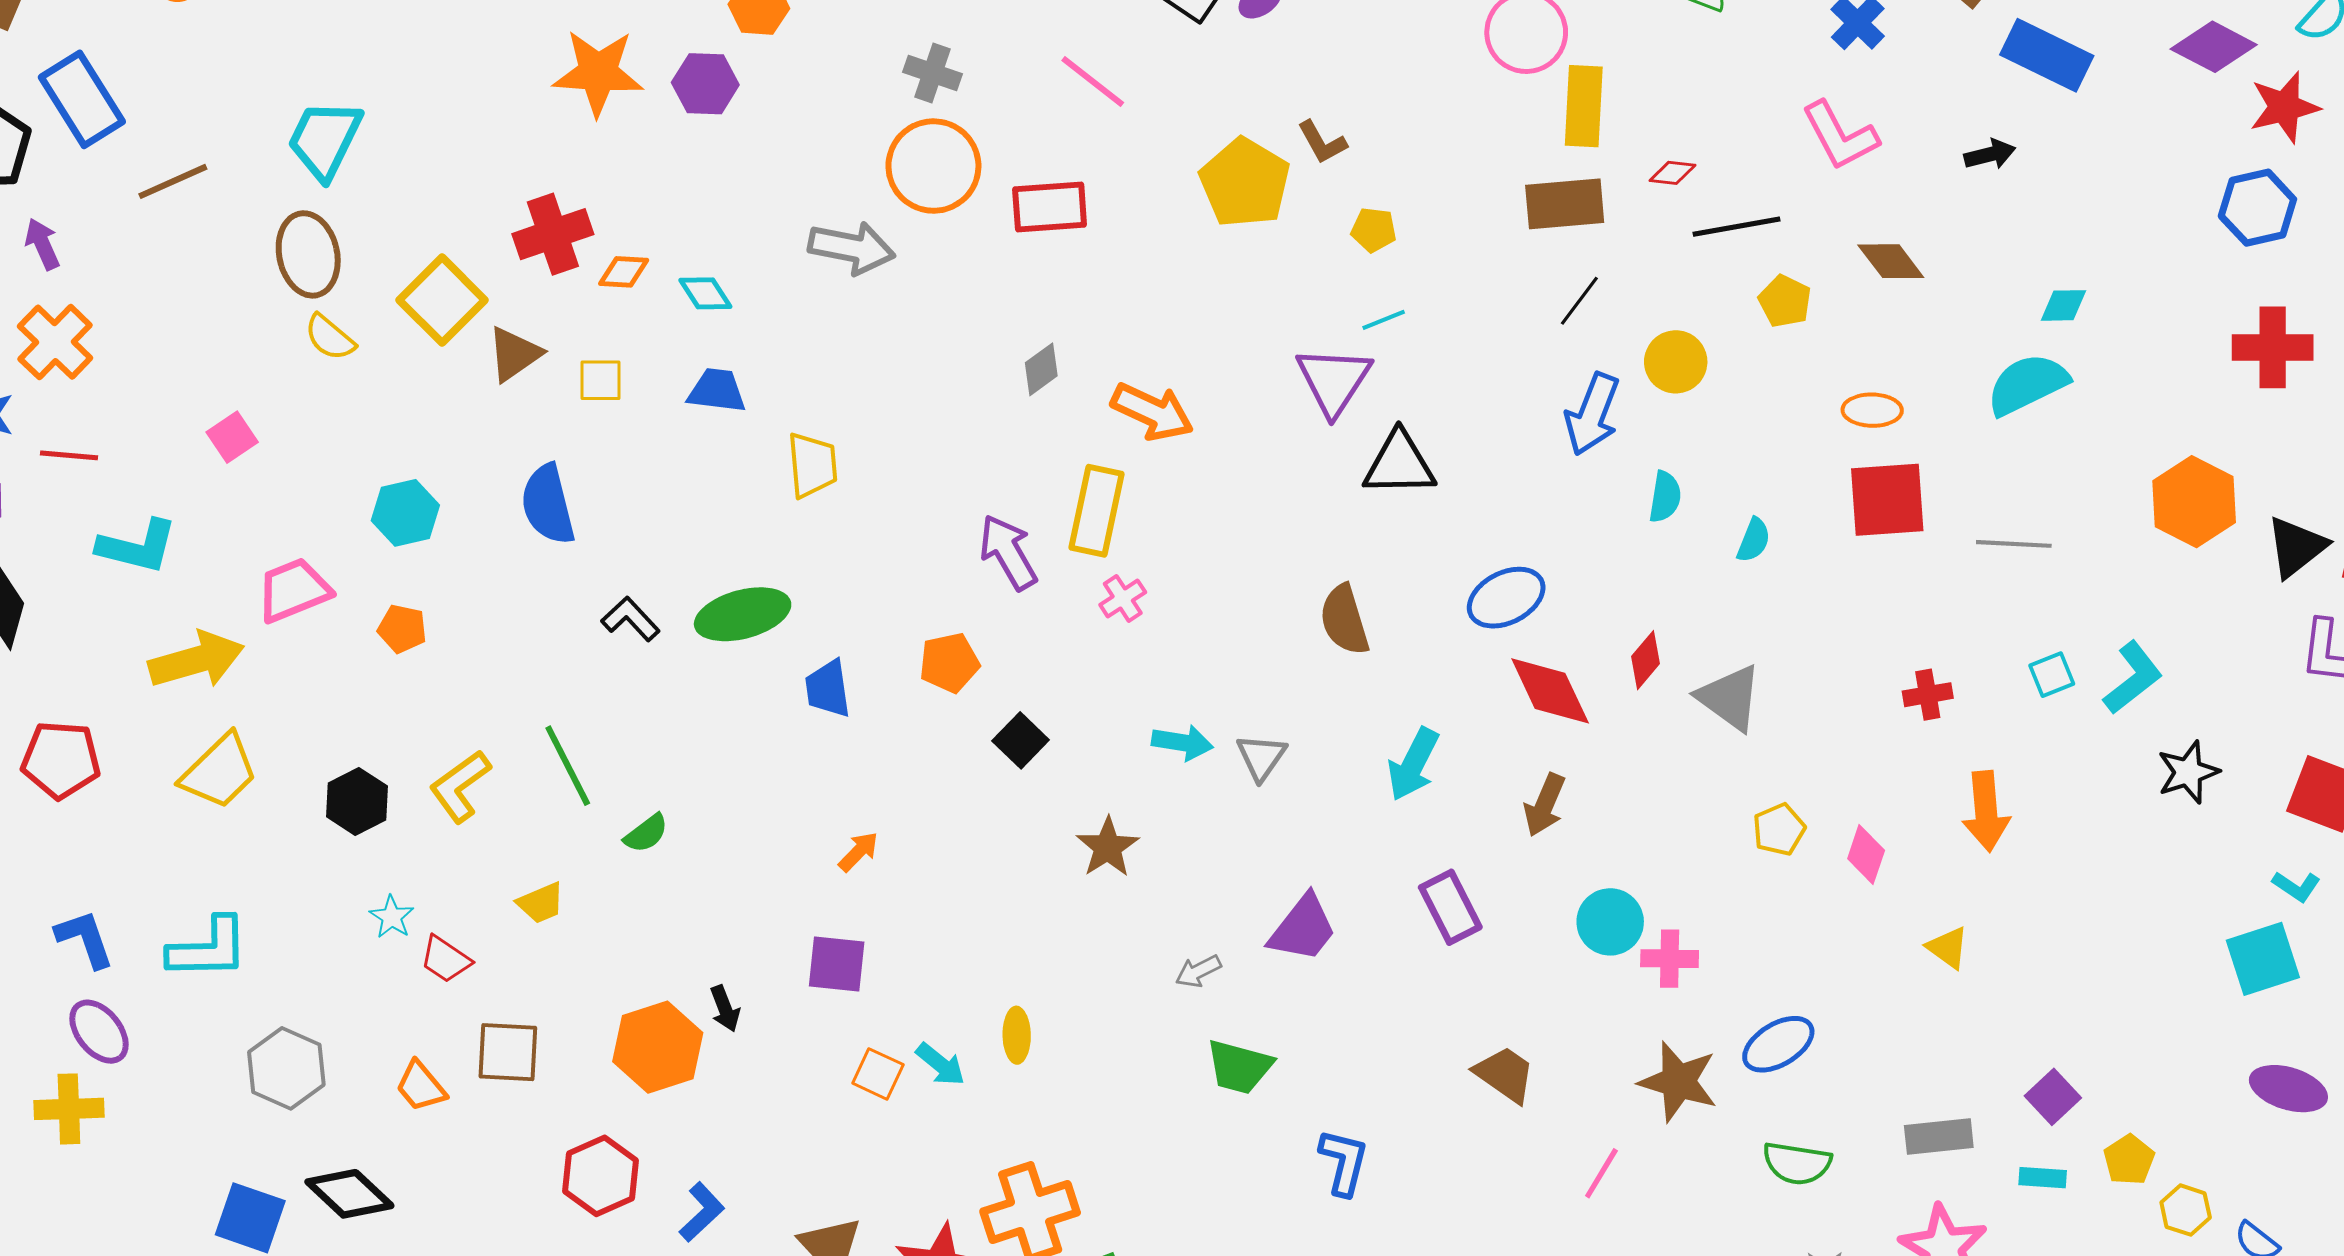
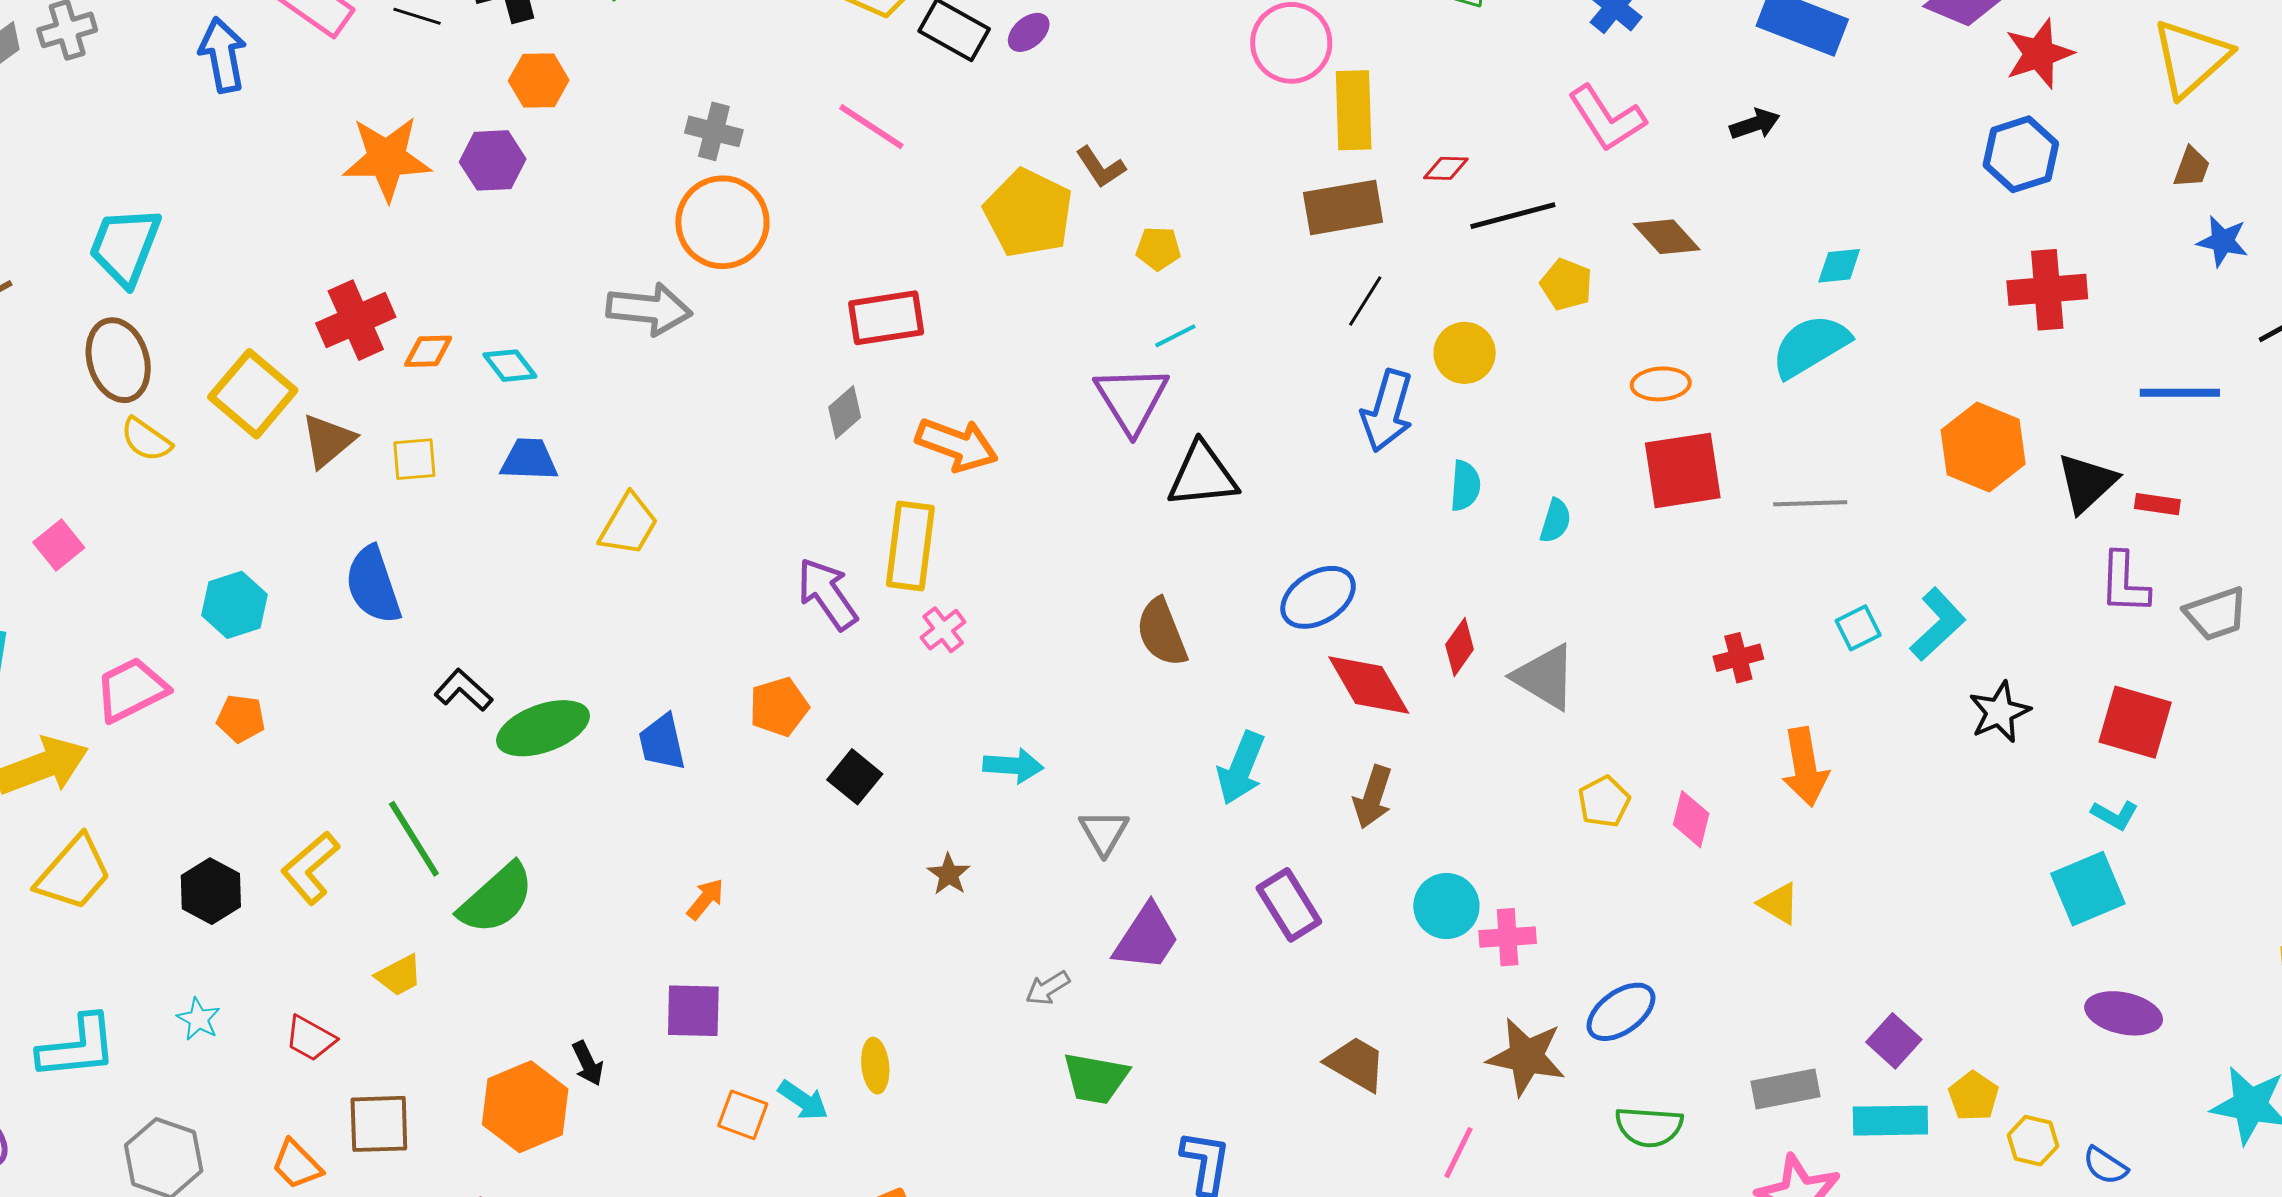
red rectangle: (1050, 207) -> (886, 318), moved
yellow trapezoid: (812, 465) -> (629, 525), turned 40
green ellipse: (743, 614) -> (543, 728), moved
gray triangle: (1261, 757) -> (1104, 832), moved
green semicircle: (646, 833) -> (496, 899), size x1.8
brown star: (1108, 847) -> (949, 874), size x0.7
cyan star: (392, 917) -> (198, 1019), moved
cyan rectangle: (2043, 1178) -> (1890, 1121), size x1.6

